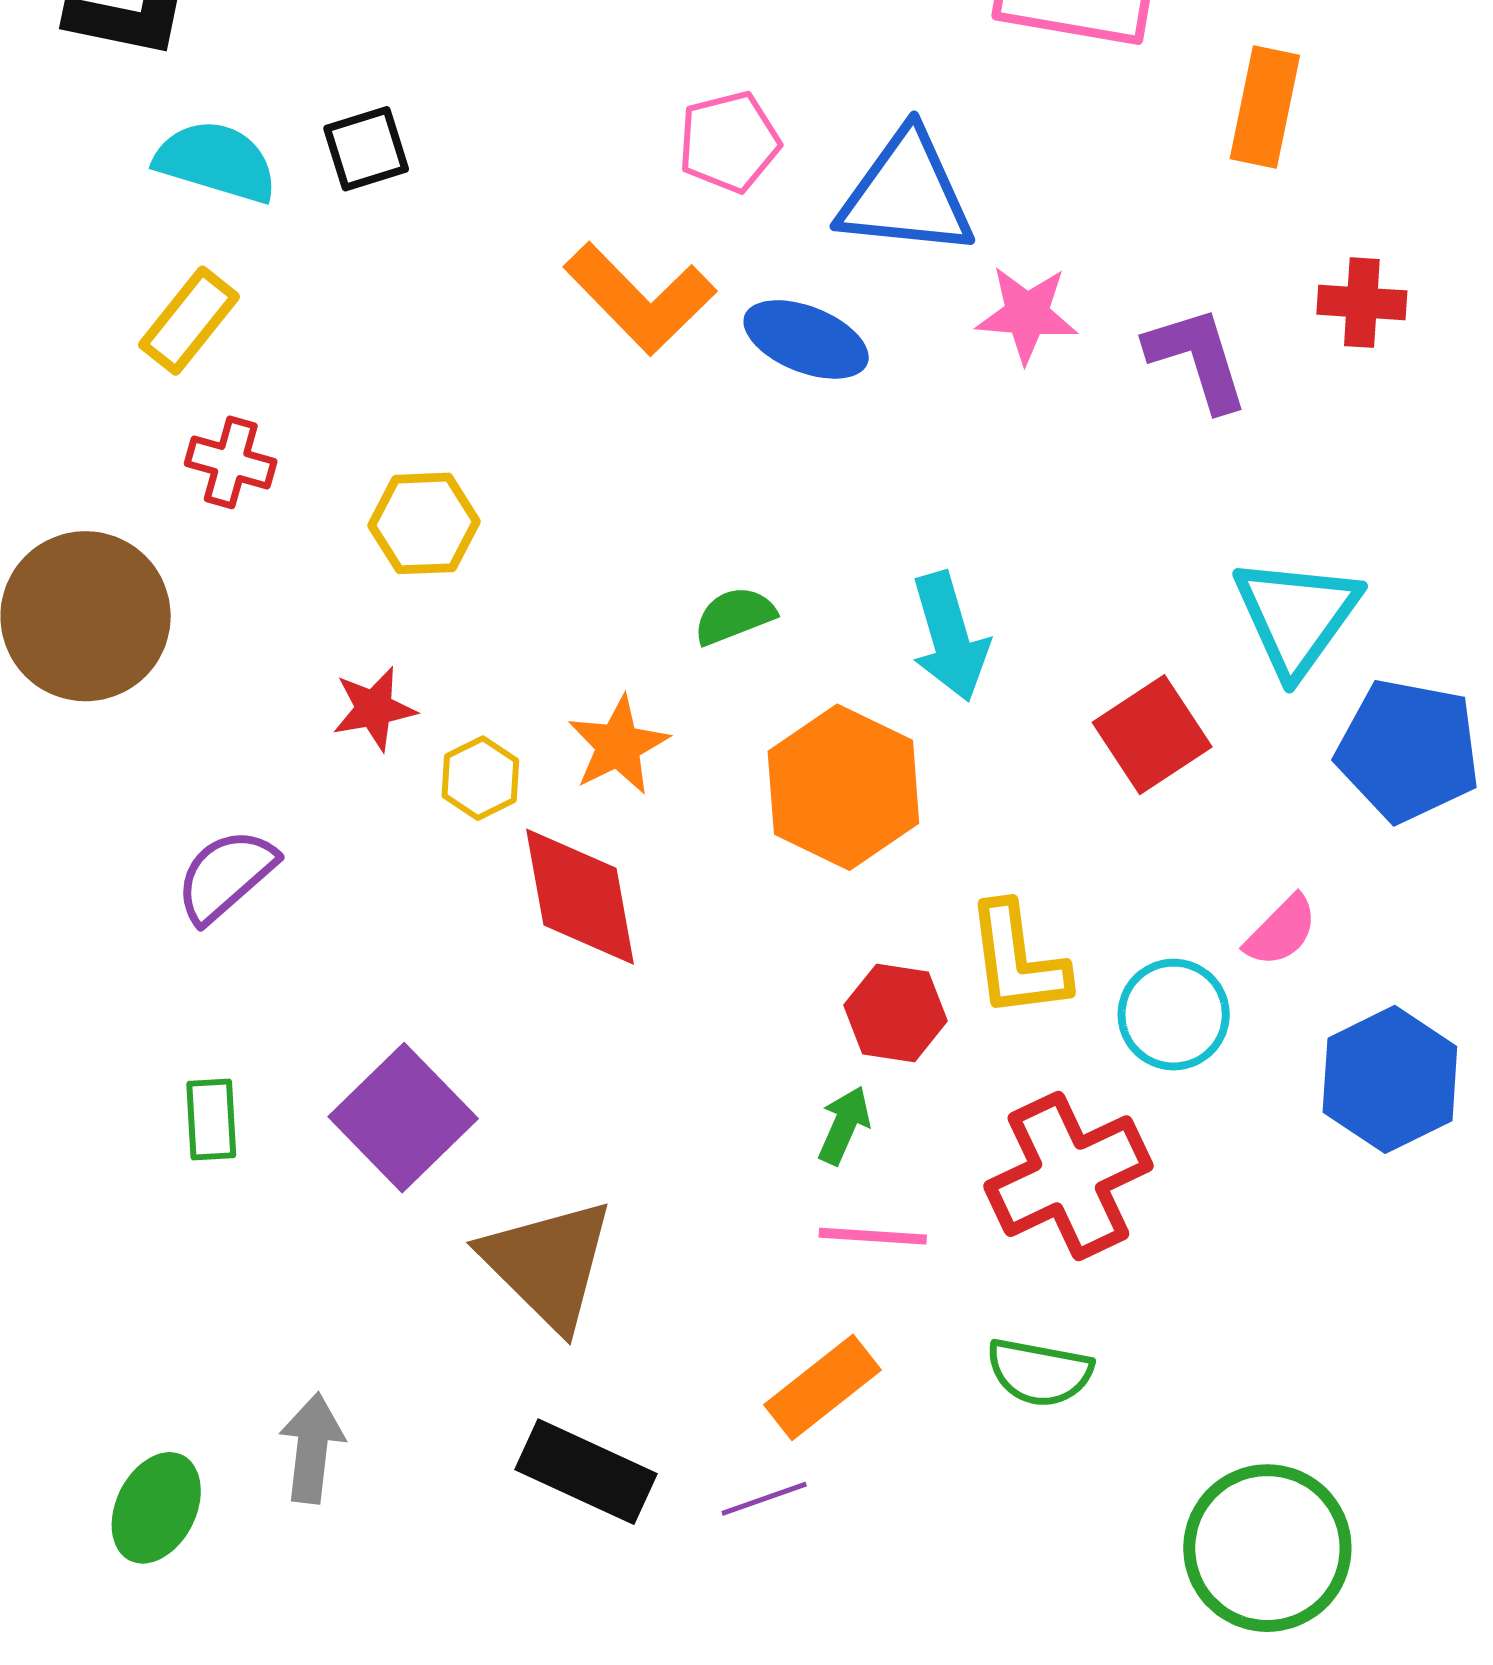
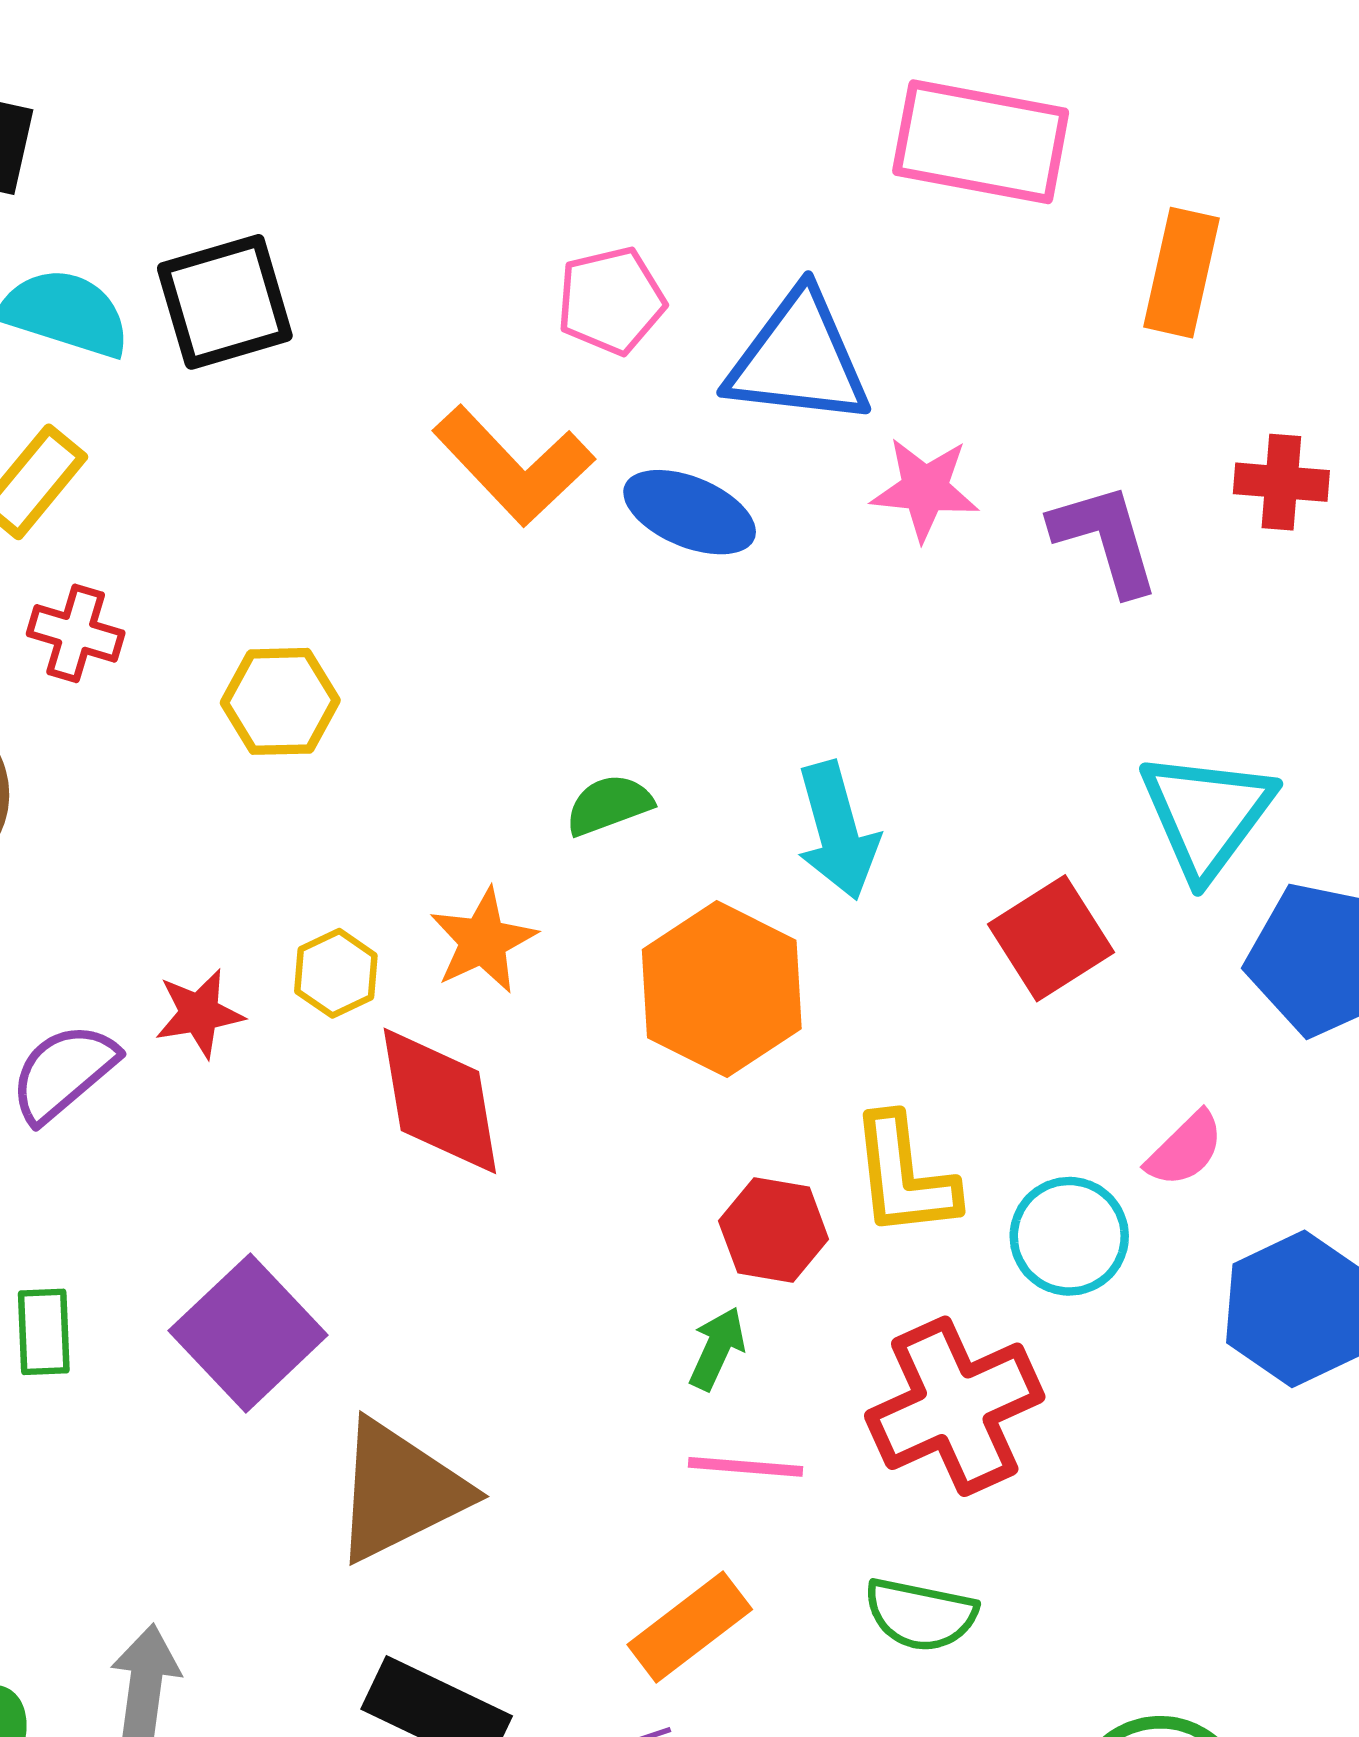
black square: (366, 149) -> (225, 302), size x1.5
red star: (374, 709) -> (199, 1013), moved
brown triangle: (548, 1264) -> (400, 1491), turned 48

